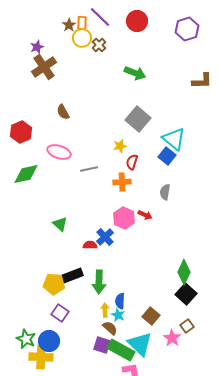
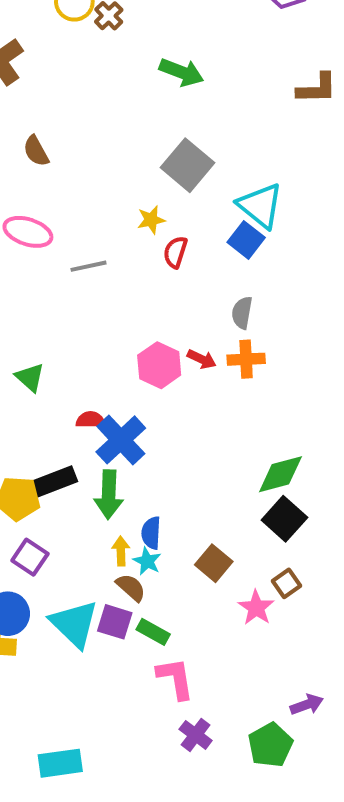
orange cross: (122, 182) -> (246, 359), moved
blue cross: (105, 237) -> (121, 440), moved, size x1.4
green diamond: (184, 272) -> (280, 474), turned 50
cyan triangle: (140, 344) -> (74, 624), moved
green rectangle: (121, 350) -> (153, 632), size x0.6

